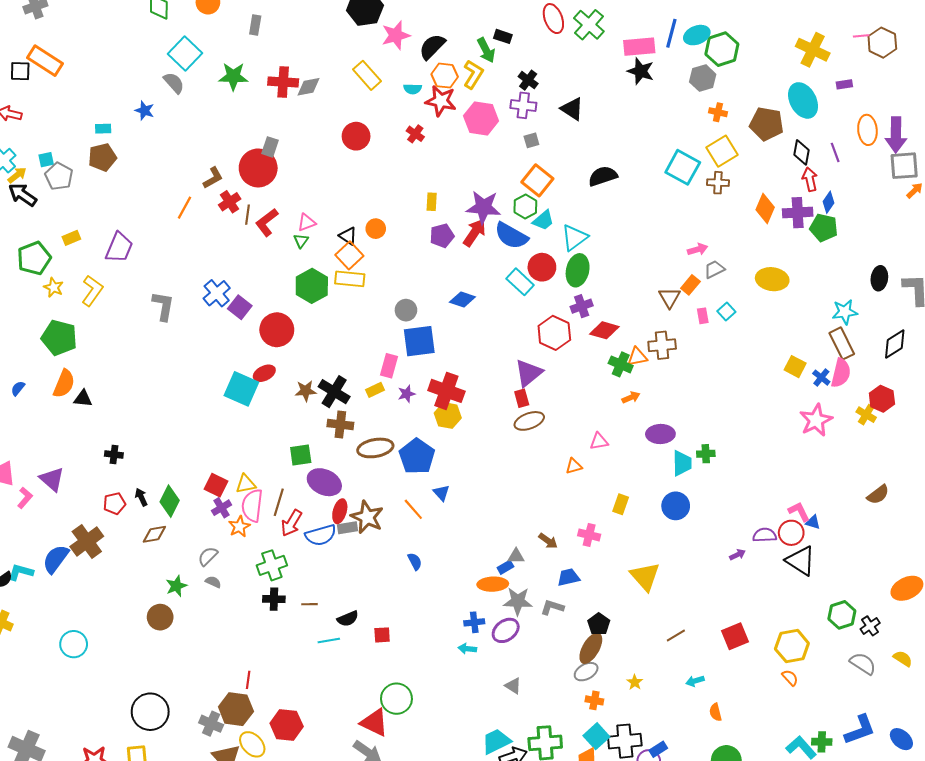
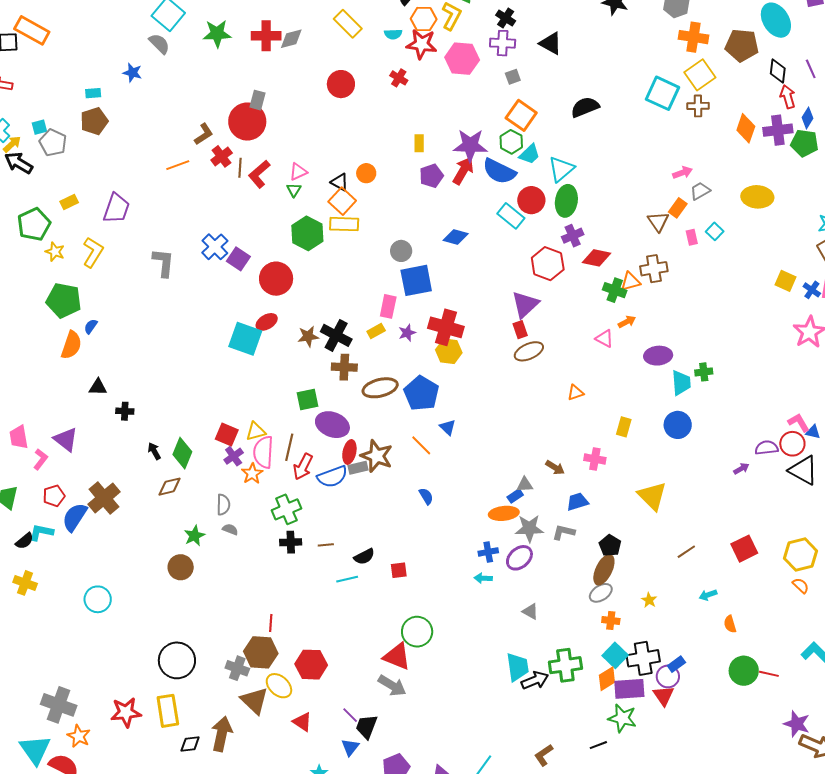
orange cross: (718, 112) -> (693, 37), size x1.6
orange line: (185, 208) -> (178, 165), turned 45
blue semicircle: (18, 388) -> (91, 326), moved
black triangle: (83, 398) -> (98, 387), moved
pink triangle: (599, 441) -> (604, 339), moved, turned 42
red pentagon: (114, 504) -> (54, 496), moved
gray semicircle: (208, 556) -> (223, 505), turned 140
cyan trapezoid: (496, 741) -> (517, 667), turned 112

